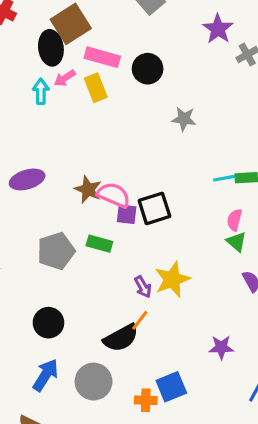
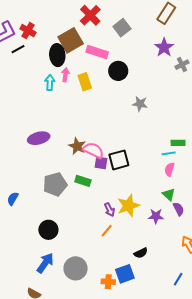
pink rectangle: (102, 57) -> (97, 52), moved
pink arrow: (65, 78) -> (65, 75), turned 128
cyan line: (224, 178) -> (169, 153), moved
green triangle: (237, 242) -> (169, 194), moved
black semicircle: (121, 338) -> (141, 253), moved, size x0.6
purple star: (221, 347) -> (156, 216), moved

